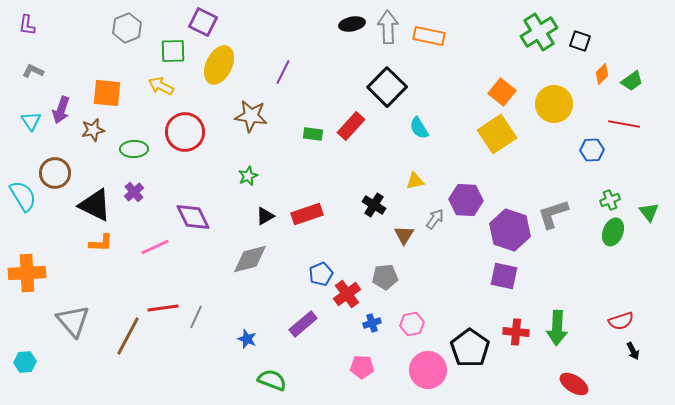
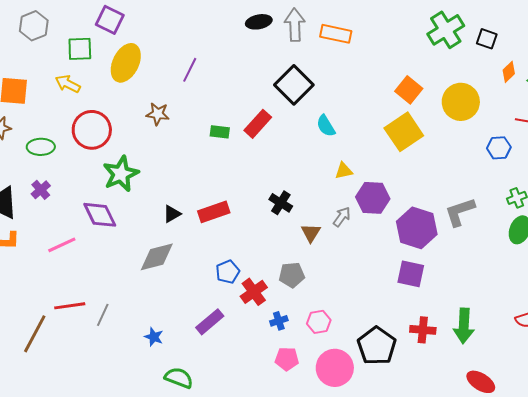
brown star: (251, 116) -> (158, 114), size x0.7
green star: (248, 176) -> (121, 174), moved, size x1.8
yellow triangle: (415, 181) -> (344, 171), moved
pink pentagon: (362, 367) -> (287, 359), moved

